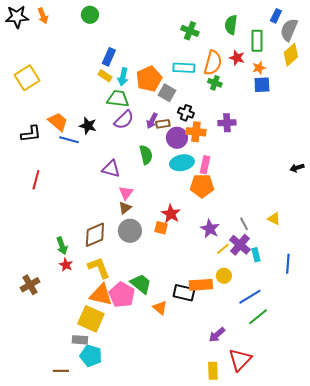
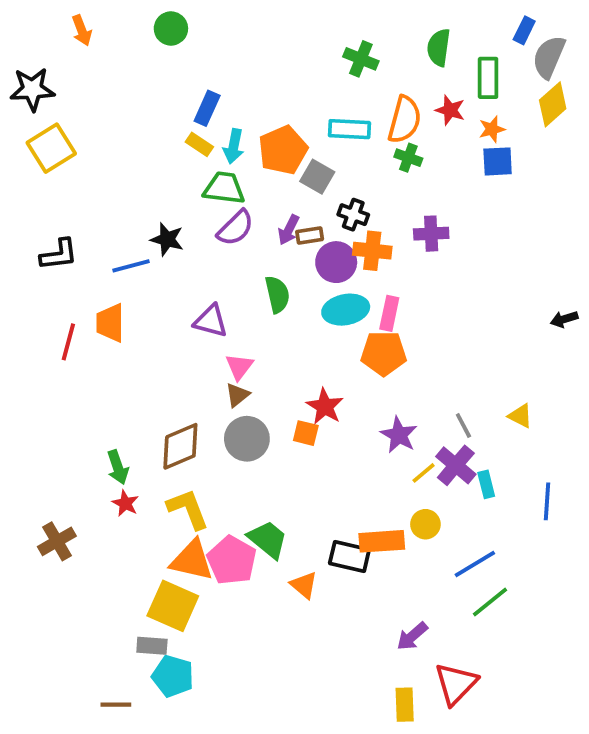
black star: (17, 17) -> (32, 89), moved
orange trapezoid: (58, 122) -> (110, 323), moved, turned -130
blue line: (69, 140) -> (131, 266), turned -30

